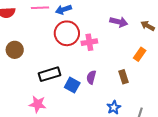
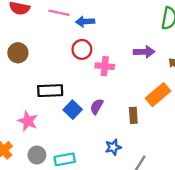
purple arrow: (119, 22) -> (144, 52), turned -30
red circle: (67, 33) -> (82, 49), size x0.7
orange rectangle: (140, 54) -> (158, 95), size x1.5

